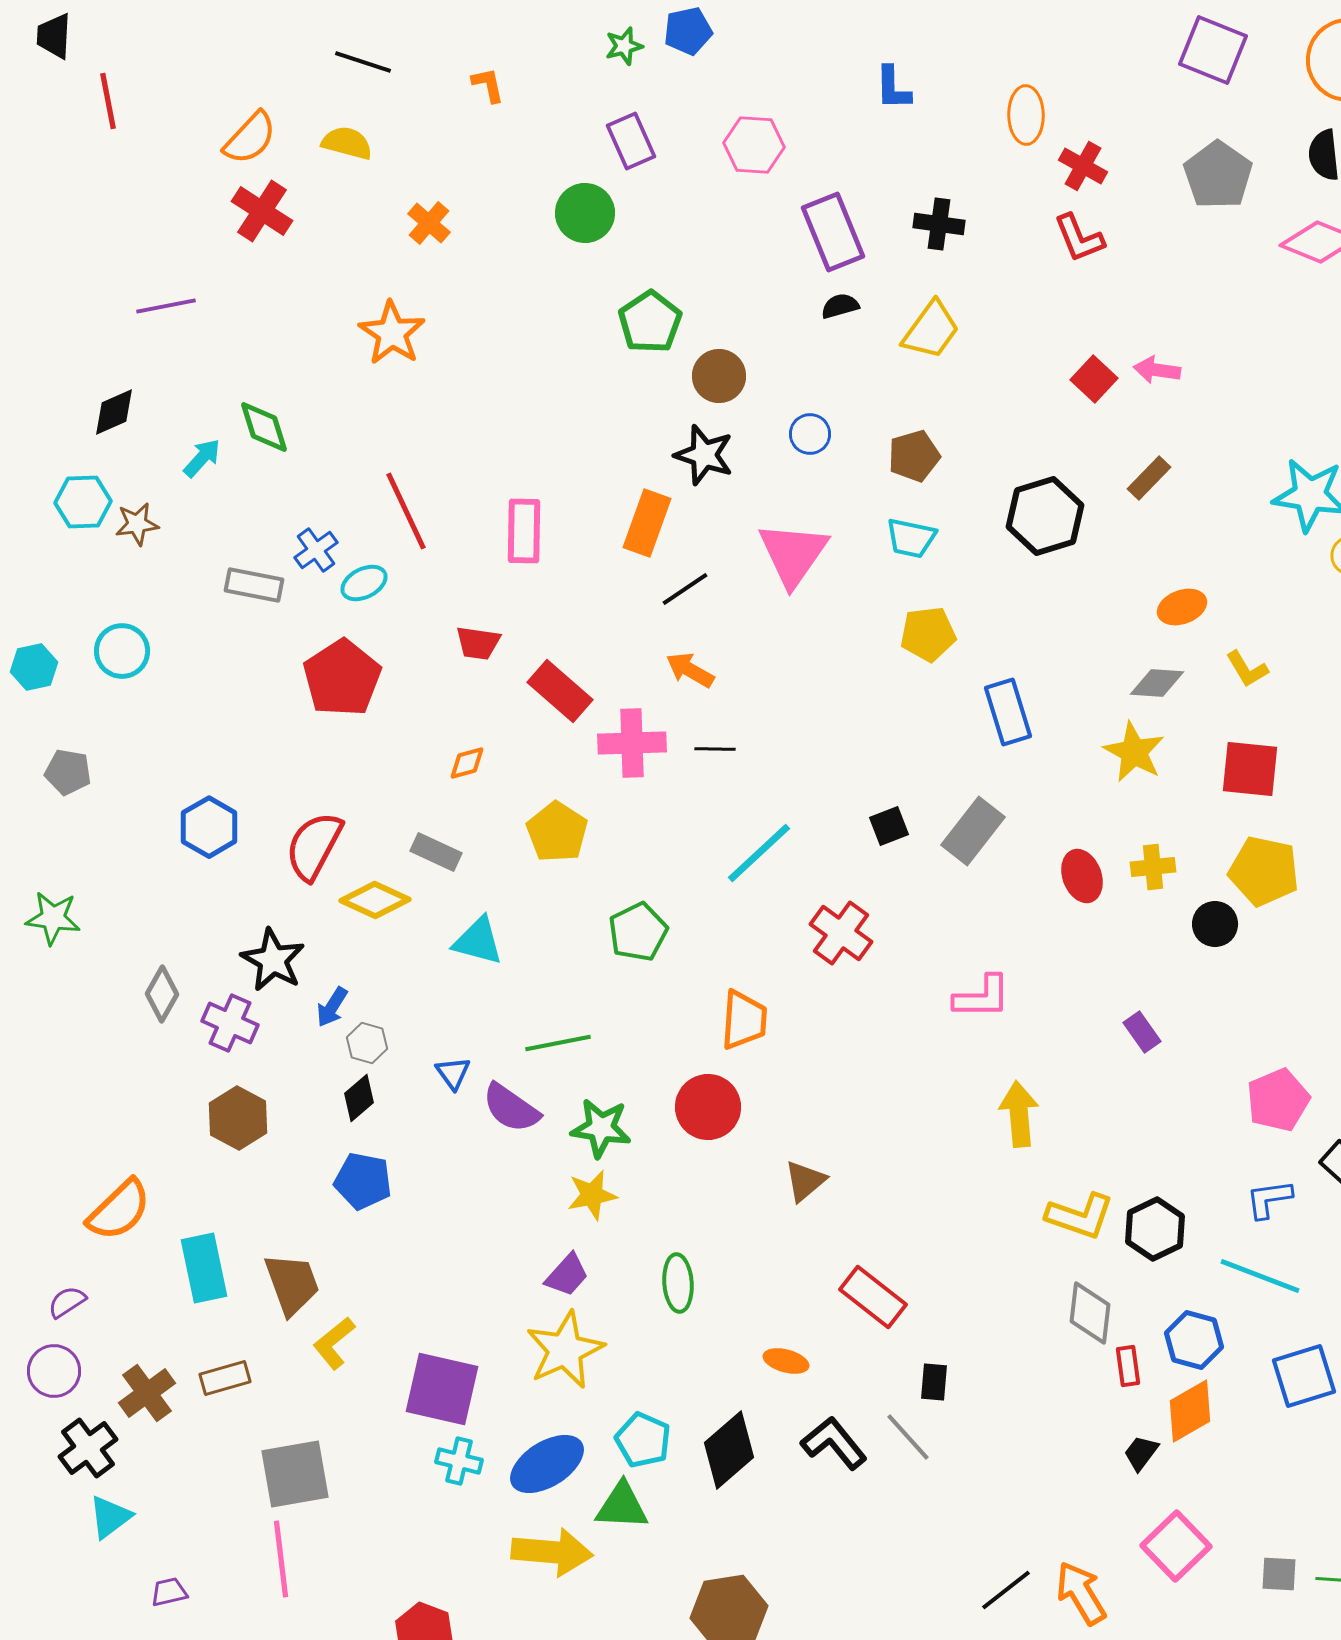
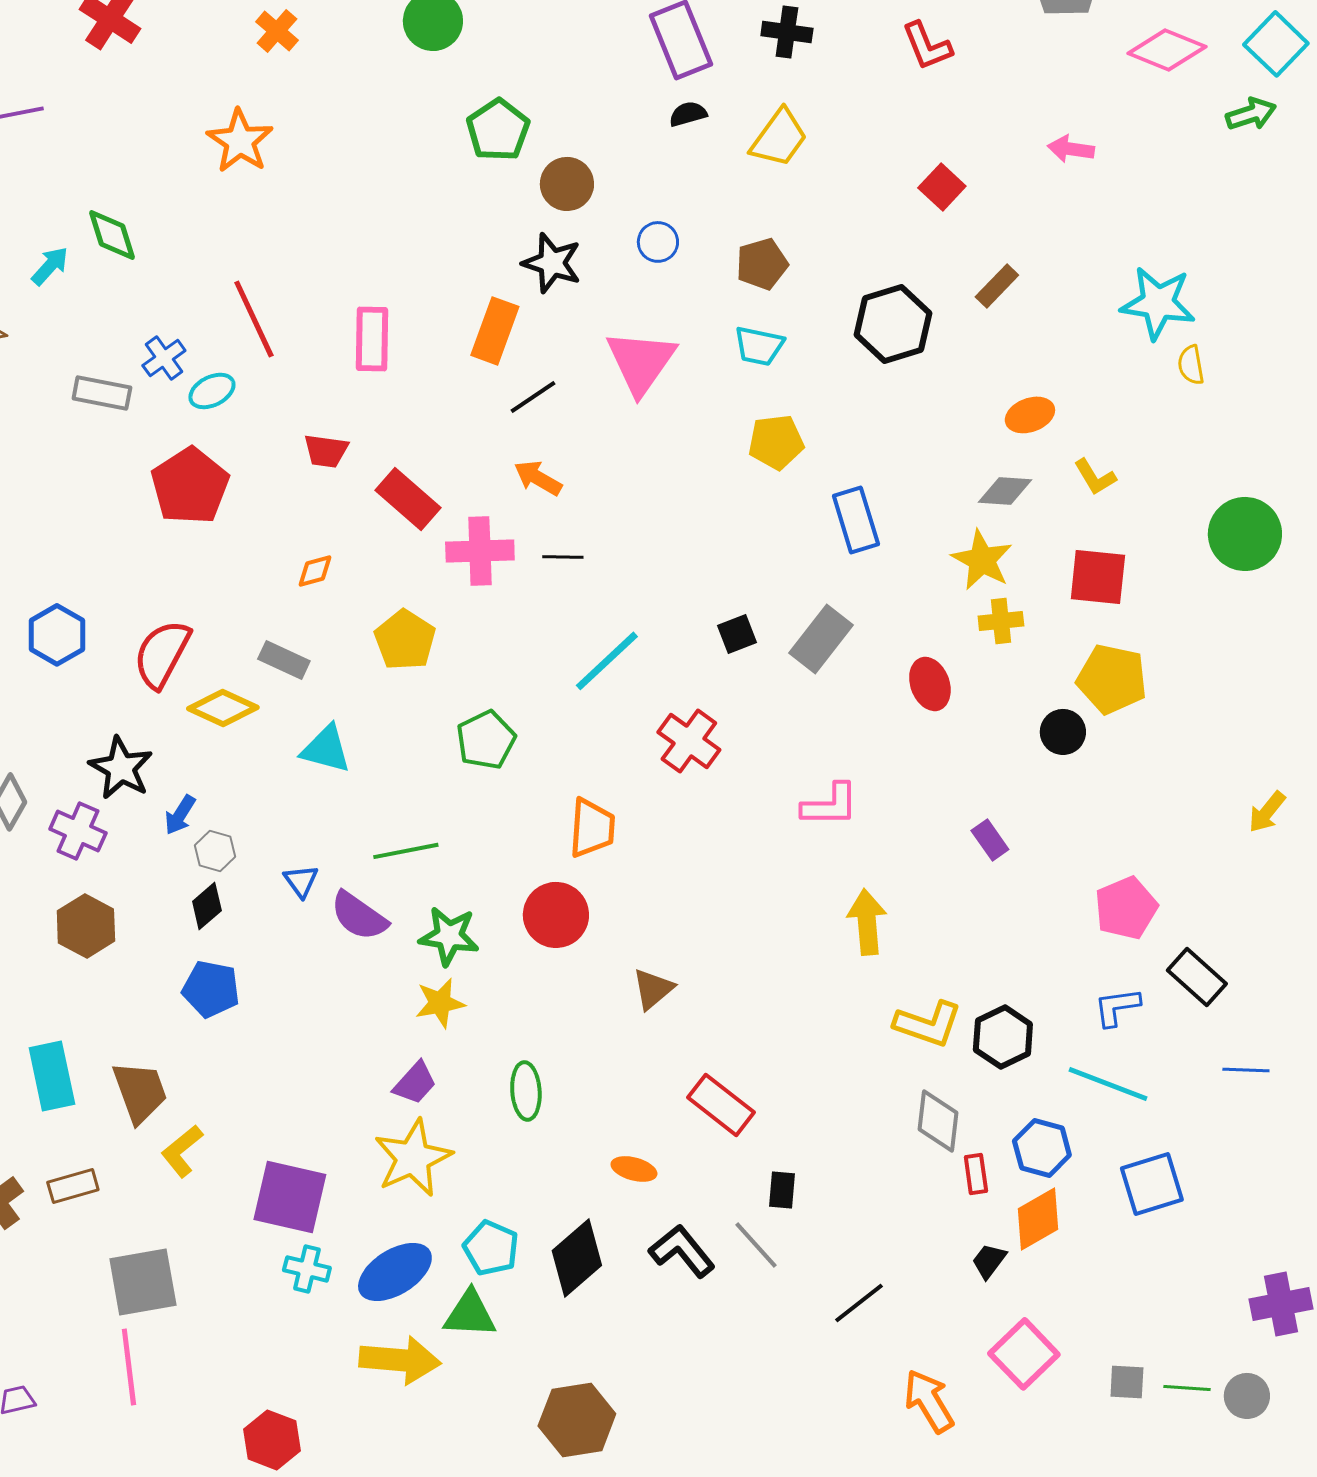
pink arrow: (1157, 370) -> (1071, 149), moved
yellow cross: (1153, 867) -> (1001, 621), moved
black line: (1006, 1590) -> (859, 1303), moved

